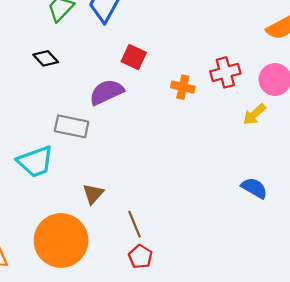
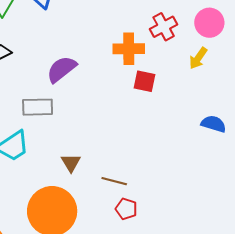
red square: (134, 57) -> (144, 81), moved
orange cross: (183, 87) -> (129, 49), size x1.4
brown line: (134, 224) -> (114, 181), turned -40

